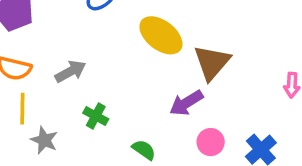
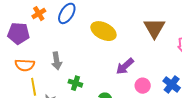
brown triangle: (212, 62) -> (154, 28), moved
gray arrow: (70, 71) -> (57, 61), turned 120

